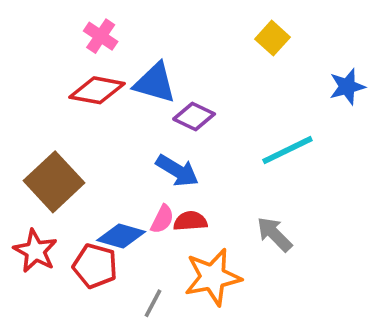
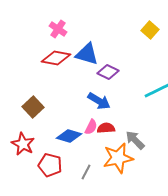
brown square: (54, 182) -> (33, 107), size x0.7
gray arrow: (274, 234) -> (135, 140), moved
red pentagon: (95, 266) -> (50, 165), moved

